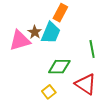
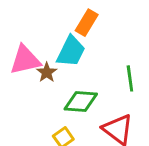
brown star: (35, 32) -> (47, 72), moved

